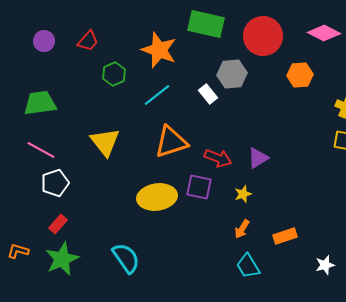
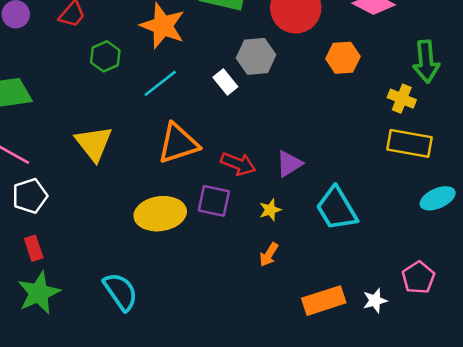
red rectangle: (58, 224) -> (34, 248), turned -60
orange rectangle: (285, 236) -> (324, 301), moved, size x1.4
cyan trapezoid: (248, 266) -> (337, 209), moved, size x1.4

